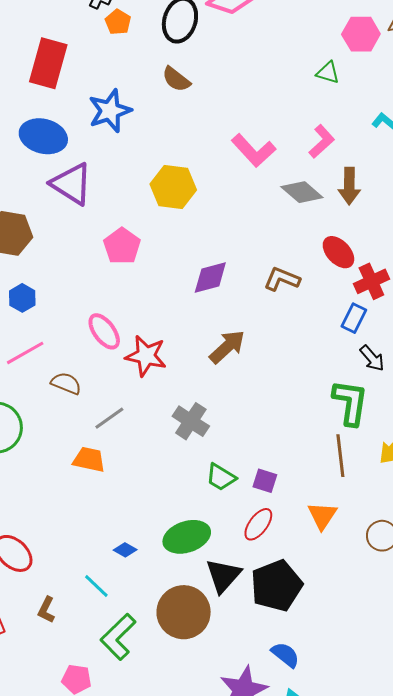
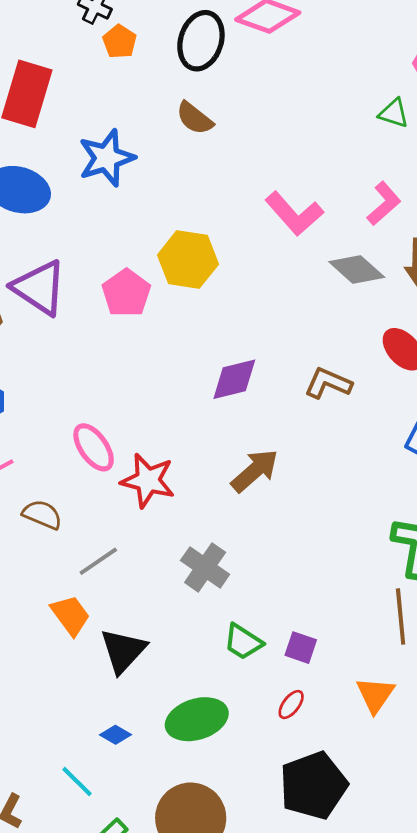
purple triangle: (72, 184) -> (39, 288), moved
pink pentagon: (122, 246) -> (126, 293), moved
orange trapezoid: (89, 460) -> (71, 615), turned 40
red ellipse: (258, 524) -> (291, 705), size x0.7
black triangle: (223, 576) -> (123, 651), moved

